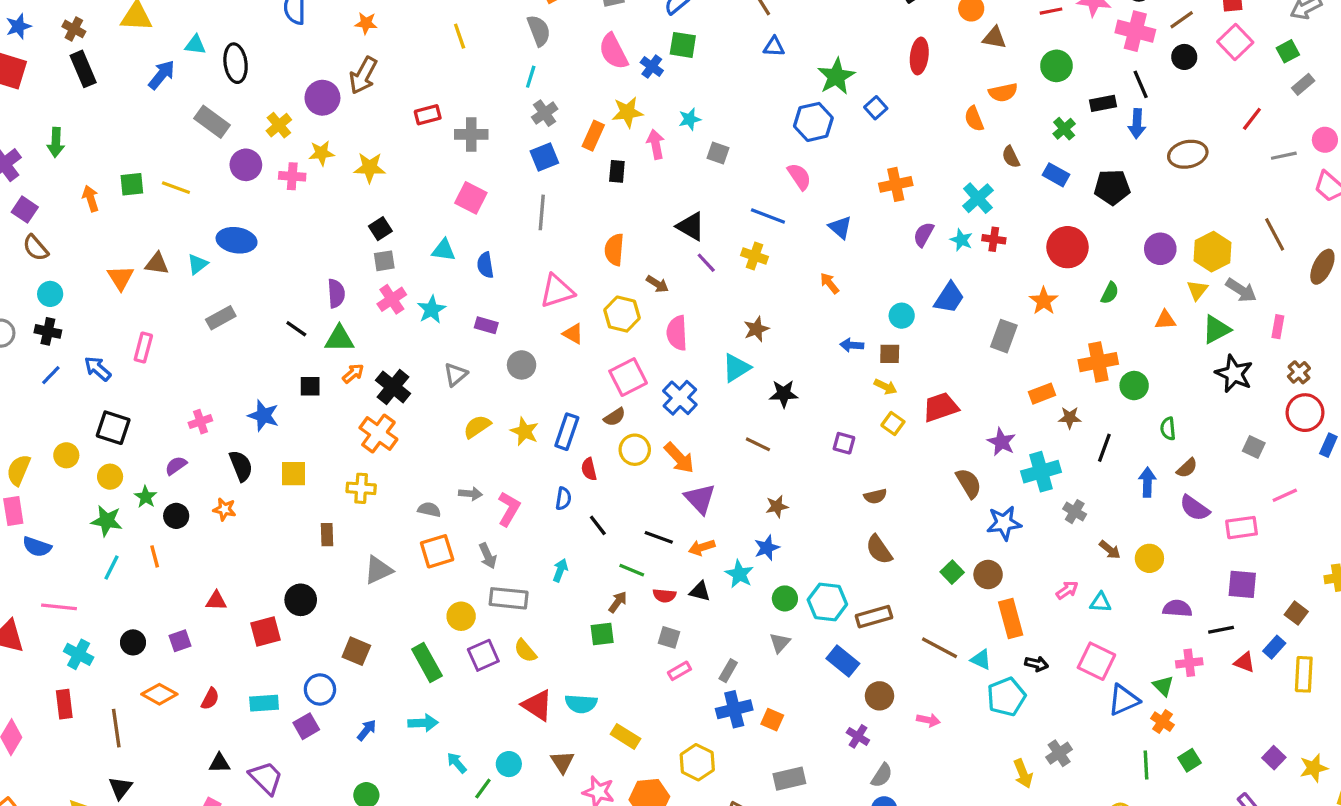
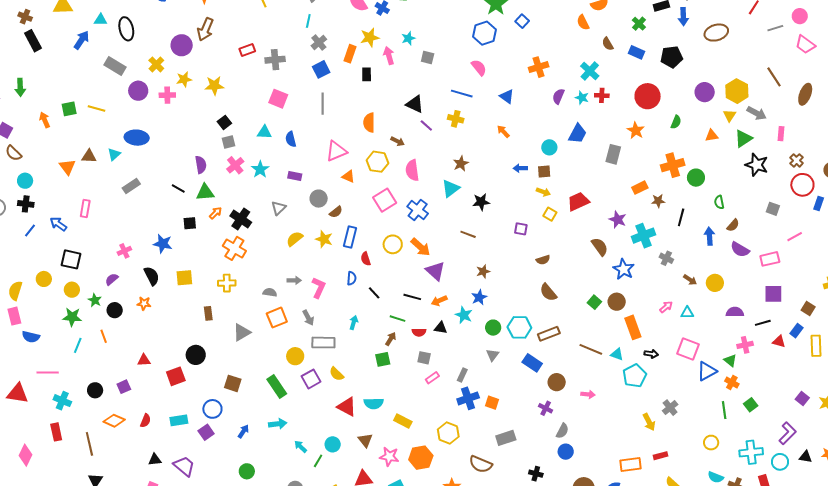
brown semicircle: (615, 417) -> (336, 212), moved
blue star: (1004, 523) -> (624, 269), turned -30

